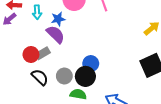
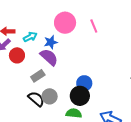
cyan arrow: (37, 12) -> (30, 37), turned -112
red circle: (31, 54) -> (17, 55), moved
gray circle: (64, 76) -> (50, 96), moved

